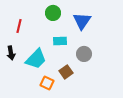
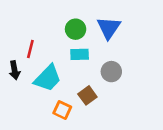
green circle: (53, 13) -> (76, 29), moved
red line: (19, 26) -> (30, 49), moved

